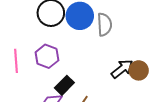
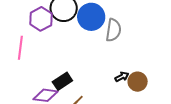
purple hexagon: (47, 56) -> (41, 19), moved
black arrow: (122, 69) -> (122, 77), size x0.6

